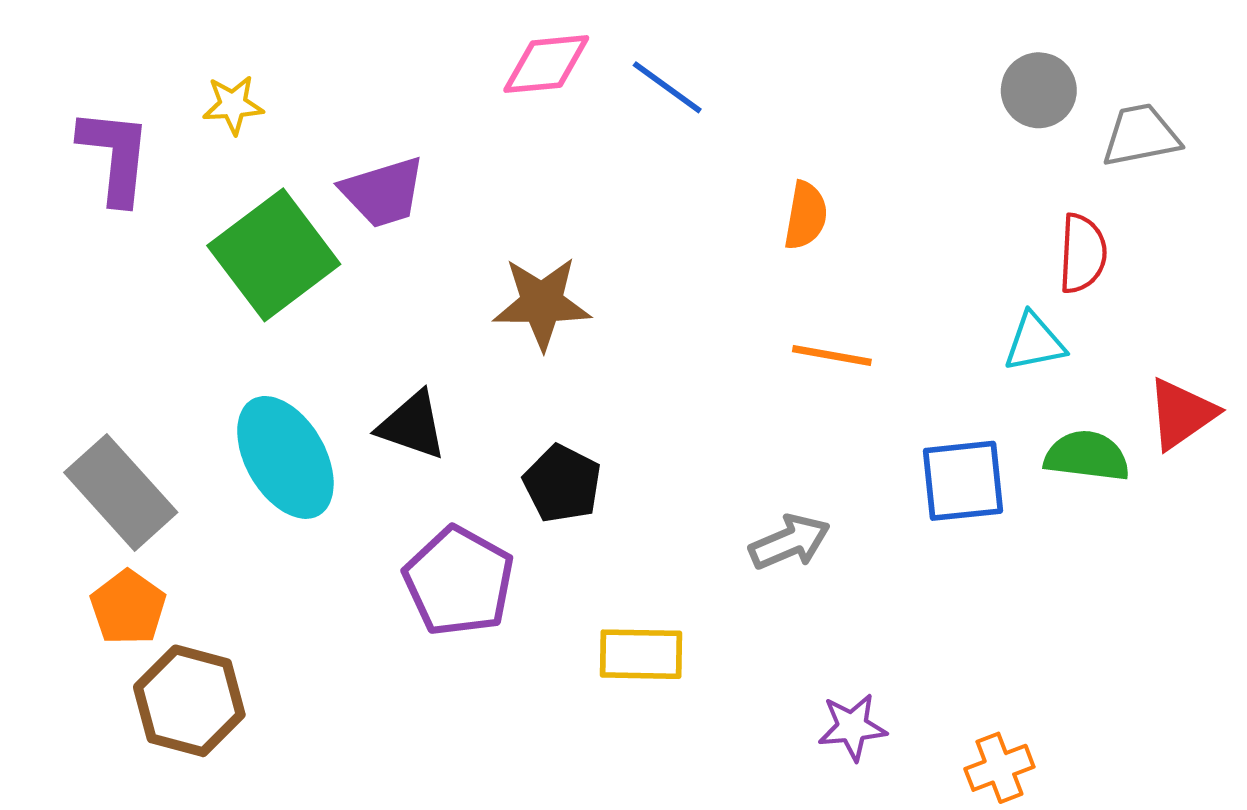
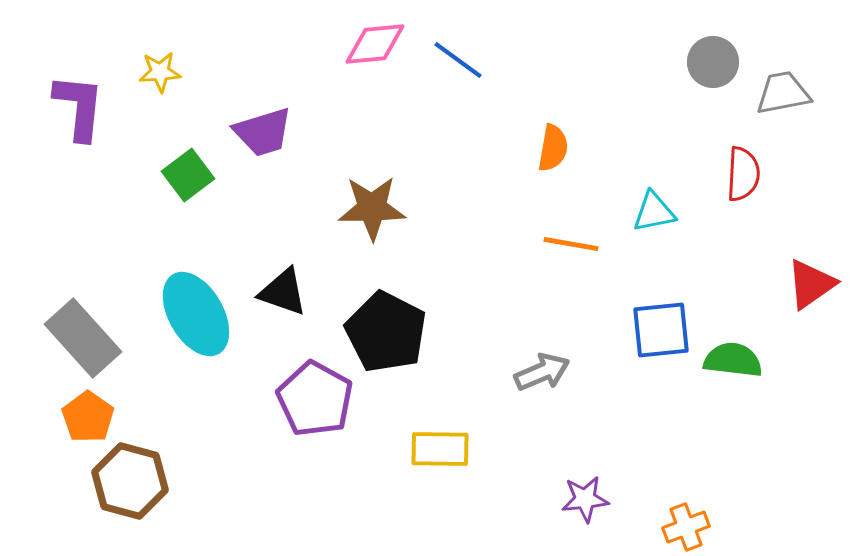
green square: (274, 255) -> (188, 175), size x0.6
cyan triangle: (1034, 342) -> (654, 212), moved
green semicircle: (1087, 456) -> (733, 360), moved
black pentagon: (562, 484) -> (386, 332), size x1.5

